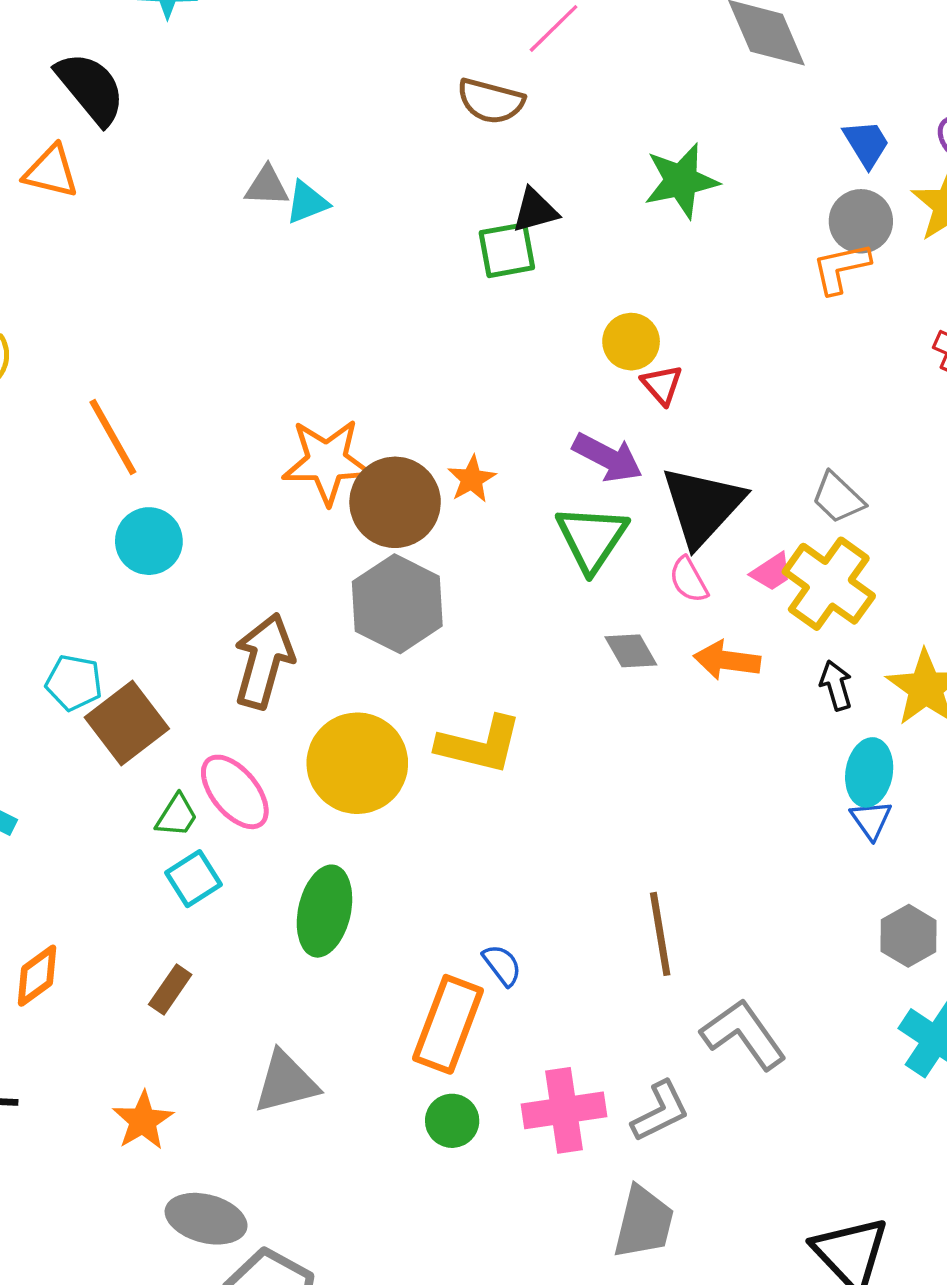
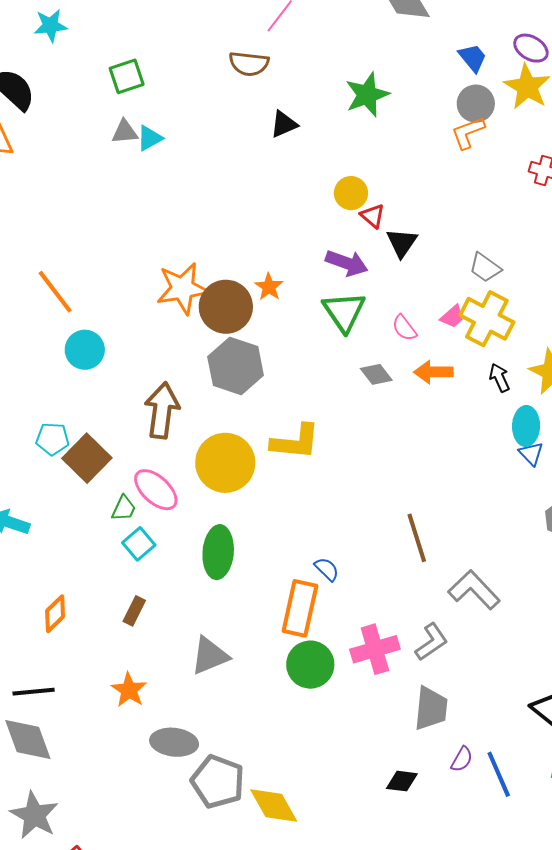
green square: (507, 250) -> (127, 76), moved
black triangle: (703, 506) -> (402, 243), moved, size x0.6
green circle: (452, 1121) -> (310, 665), size x1.5

